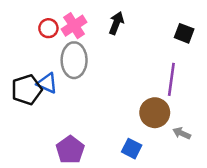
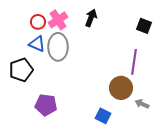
blue triangle: (47, 83) -> (37, 44), moved
purple pentagon: (70, 150) -> (46, 105), moved, turned -30

